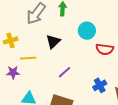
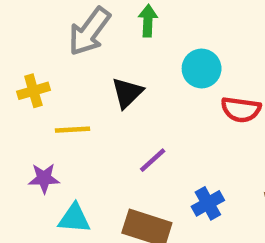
purple star: (13, 72) -> (44, 178), moved
blue cross: (100, 85) -> (208, 203), moved

